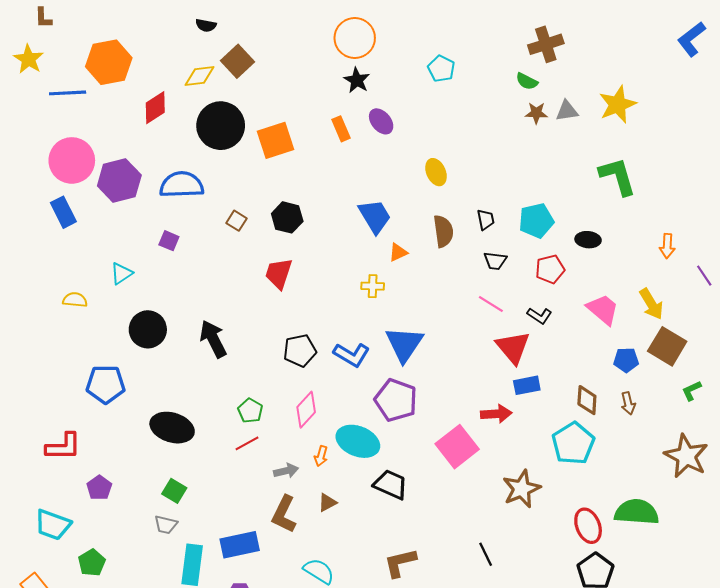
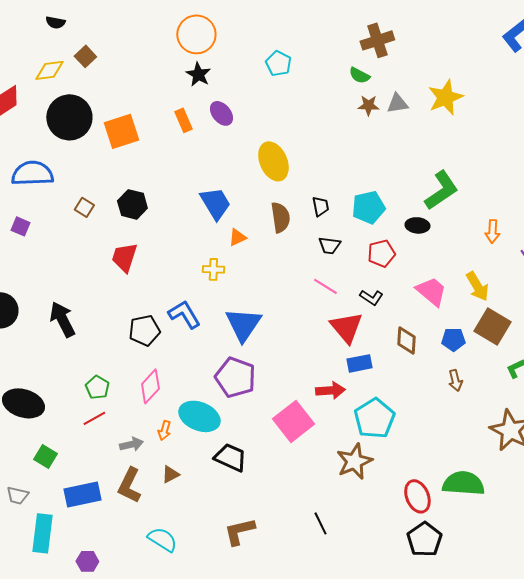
brown square: (238, 61) -> (85, 56), size x0.7
yellow ellipse: (436, 172) -> (273, 161), size x1.5
green L-shape: (618, 176) -> (441, 190), moved, turned 72
blue L-shape: (352, 355) -> (184, 314), moved, turned -152
brown diamond: (587, 400) -> (406, 340), moved
cyan pentagon: (573, 443) -> (374, 418), moved
green square: (174, 491) -> (45, 456), moved
blue rectangle: (240, 545) -> (82, 494), moved

